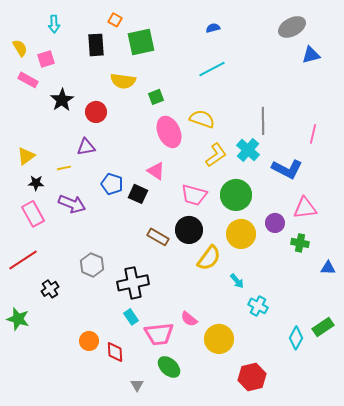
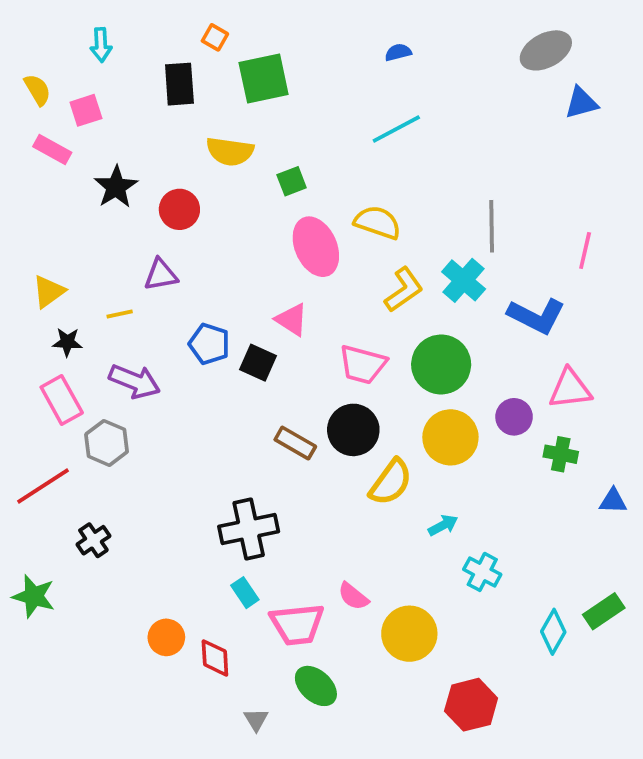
gray hexagon: (92, 265) -> (107, 443), moved
cyan arrow: (237, 281) -> (443, 525), turned -77

